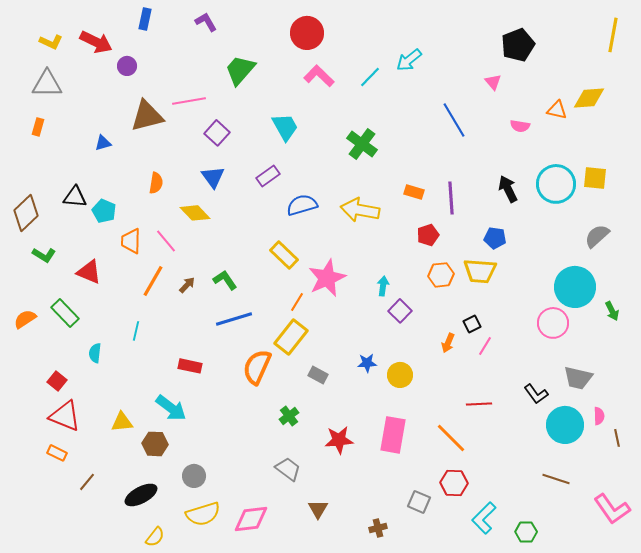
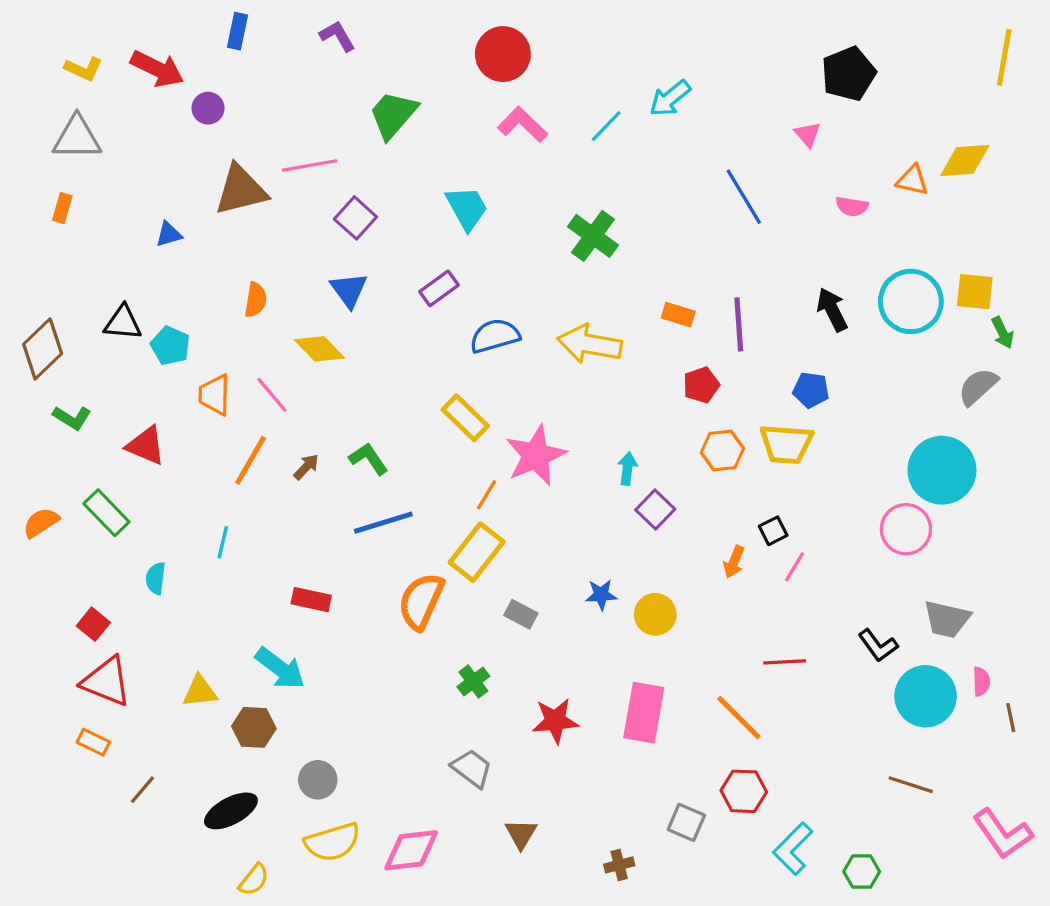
green arrow: (612, 311) -> (1003, 333), moved

